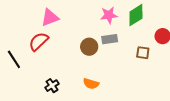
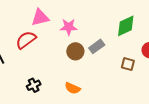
pink star: (109, 15) -> (69, 27), moved
gray rectangle: (110, 39) -> (97, 46), turned -35

